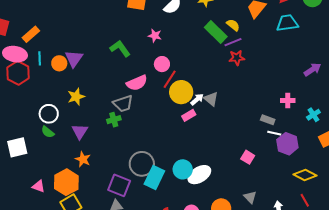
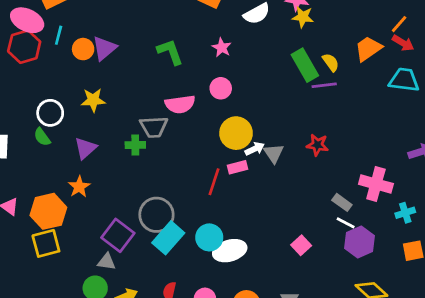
red star: (237, 58) -> (317, 145), moved
red line: (170, 79) -> (214, 182), moved, turned -30
pink cross: (288, 100) -> (376, 184), size x1.6

